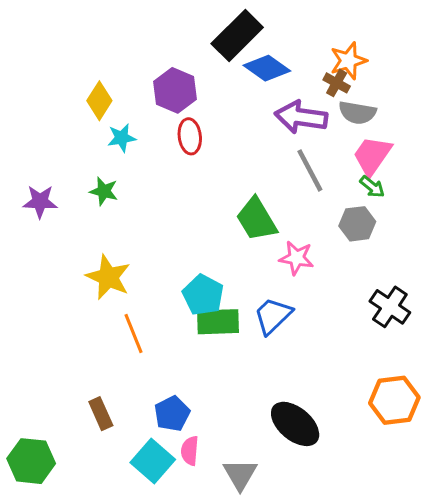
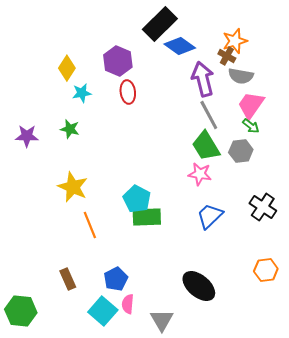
purple arrow: (301, 117) -> (203, 79), turned 68
green trapezoid: (257, 219) -> (206, 146), moved
blue trapezoid: (273, 316) -> (210, 216), moved
orange hexagon: (394, 400) -> (266, 270), size x0.7

